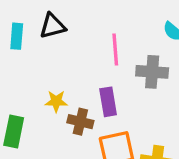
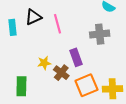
pink line: (115, 49) -> (57, 24), moved
brown cross: (80, 122) -> (61, 73), turned 35

